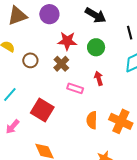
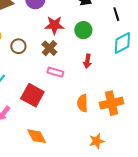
red arrow: (99, 78) -> (87, 61), turned -152
pink rectangle: (75, 88) -> (55, 72), moved
orange cross: (121, 121) -> (112, 103), turned -35

